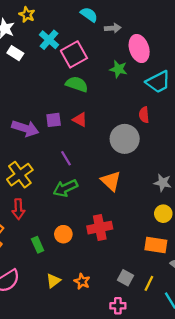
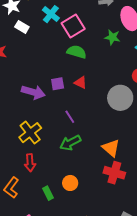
orange triangle: (111, 181) -> (111, 148), moved
red cross: (100, 228) -> (114, 173), moved, turned 30

